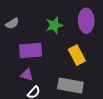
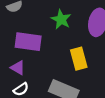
green star: (54, 25) -> (61, 19), turned 30

